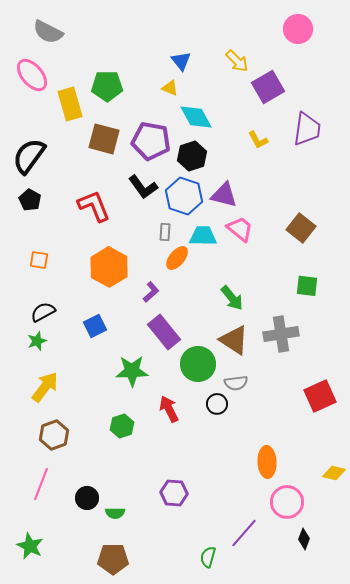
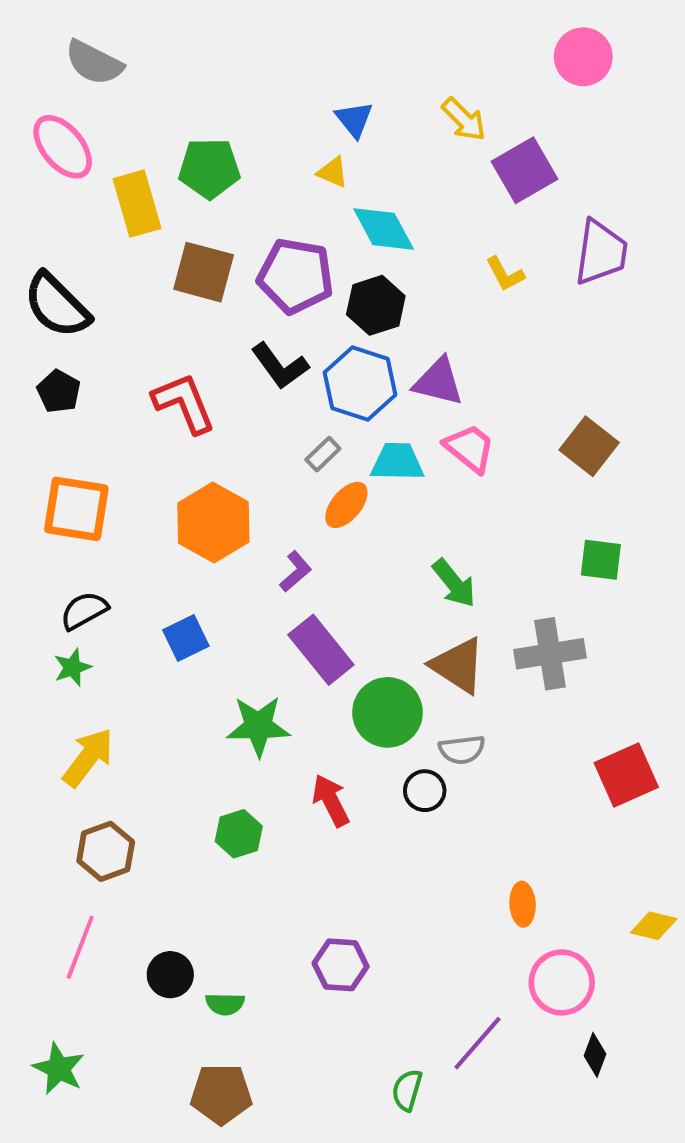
black semicircle: (29, 156) -> (57, 305), turned -81
gray rectangle: (165, 232) -> (323, 454), turned 42
orange square: (39, 260) -> (76, 509), size x1.8
orange ellipse: (267, 462) -> (523, 904), size x0.7

